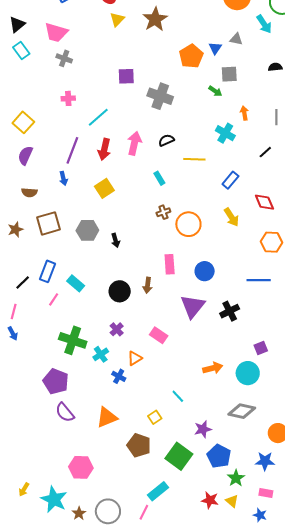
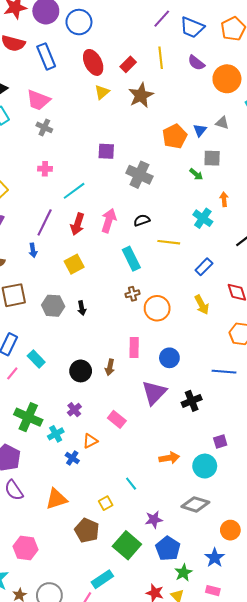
cyan rectangle: (159, 178) -> (131, 259), size x1.6
black arrow: (115, 240) -> (82, 308), moved
blue star: (265, 461) -> (215, 558), turned 30

